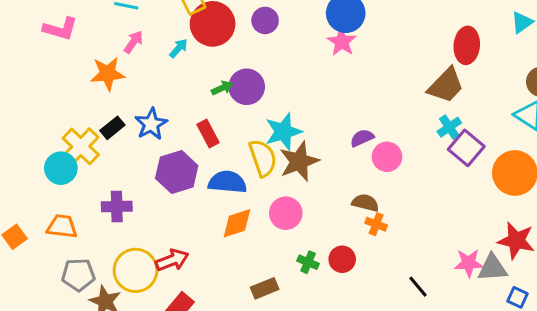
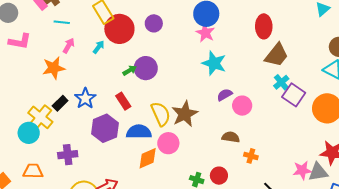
red ellipse: (467, 45) -> (264, 26), moved
cyan star: (283, 132) -> (214, 63), moved, turned -30
pink circle: (286, 213) -> (168, 143), moved
orange cross: (376, 224) -> (251, 156), moved

